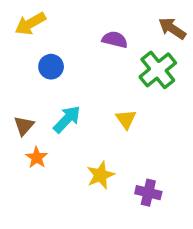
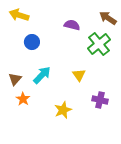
yellow arrow: (30, 24) -> (19, 15), turned 48
purple cross: (148, 193) -> (100, 100), moved

